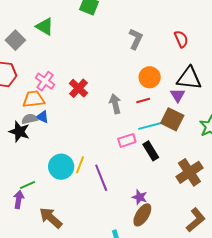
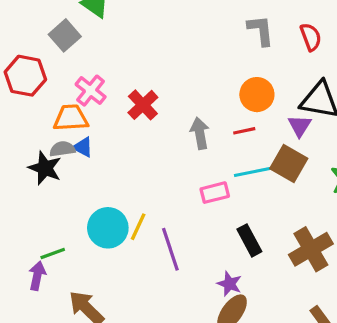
gray L-shape: (136, 39) -> (261, 30), moved, turned -35
gray square: (15, 40) -> (65, 35), moved
black rectangle: (151, 151) -> (249, 240), moved

